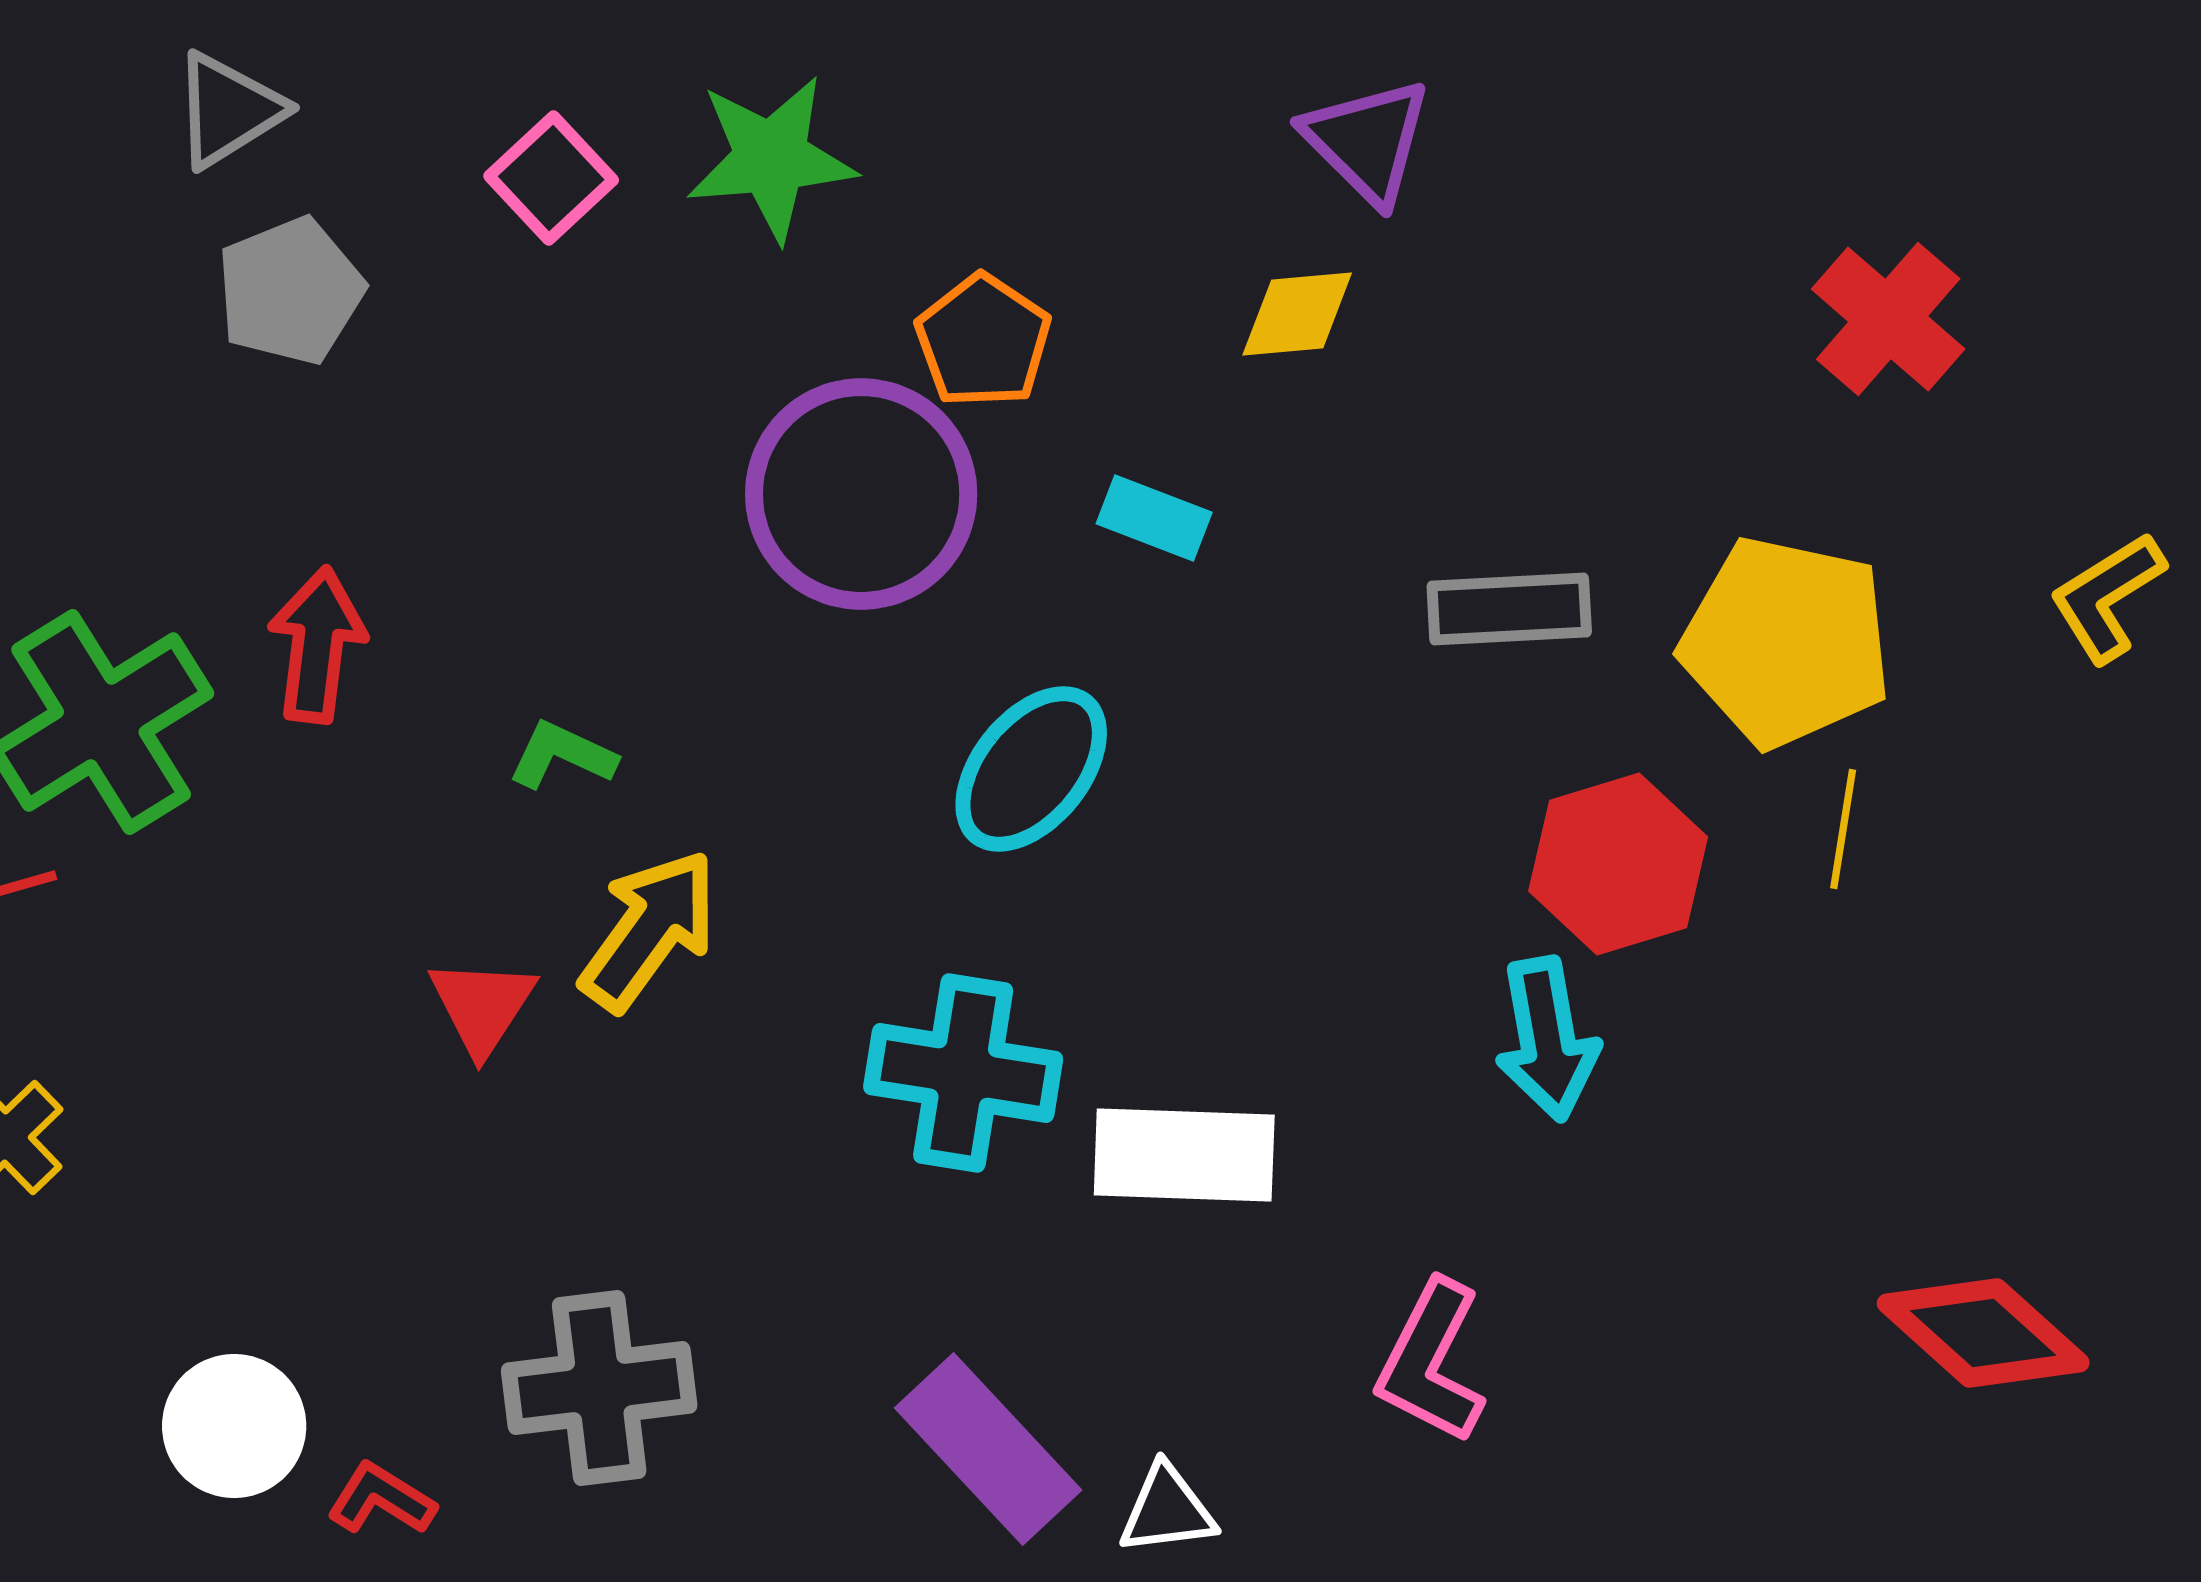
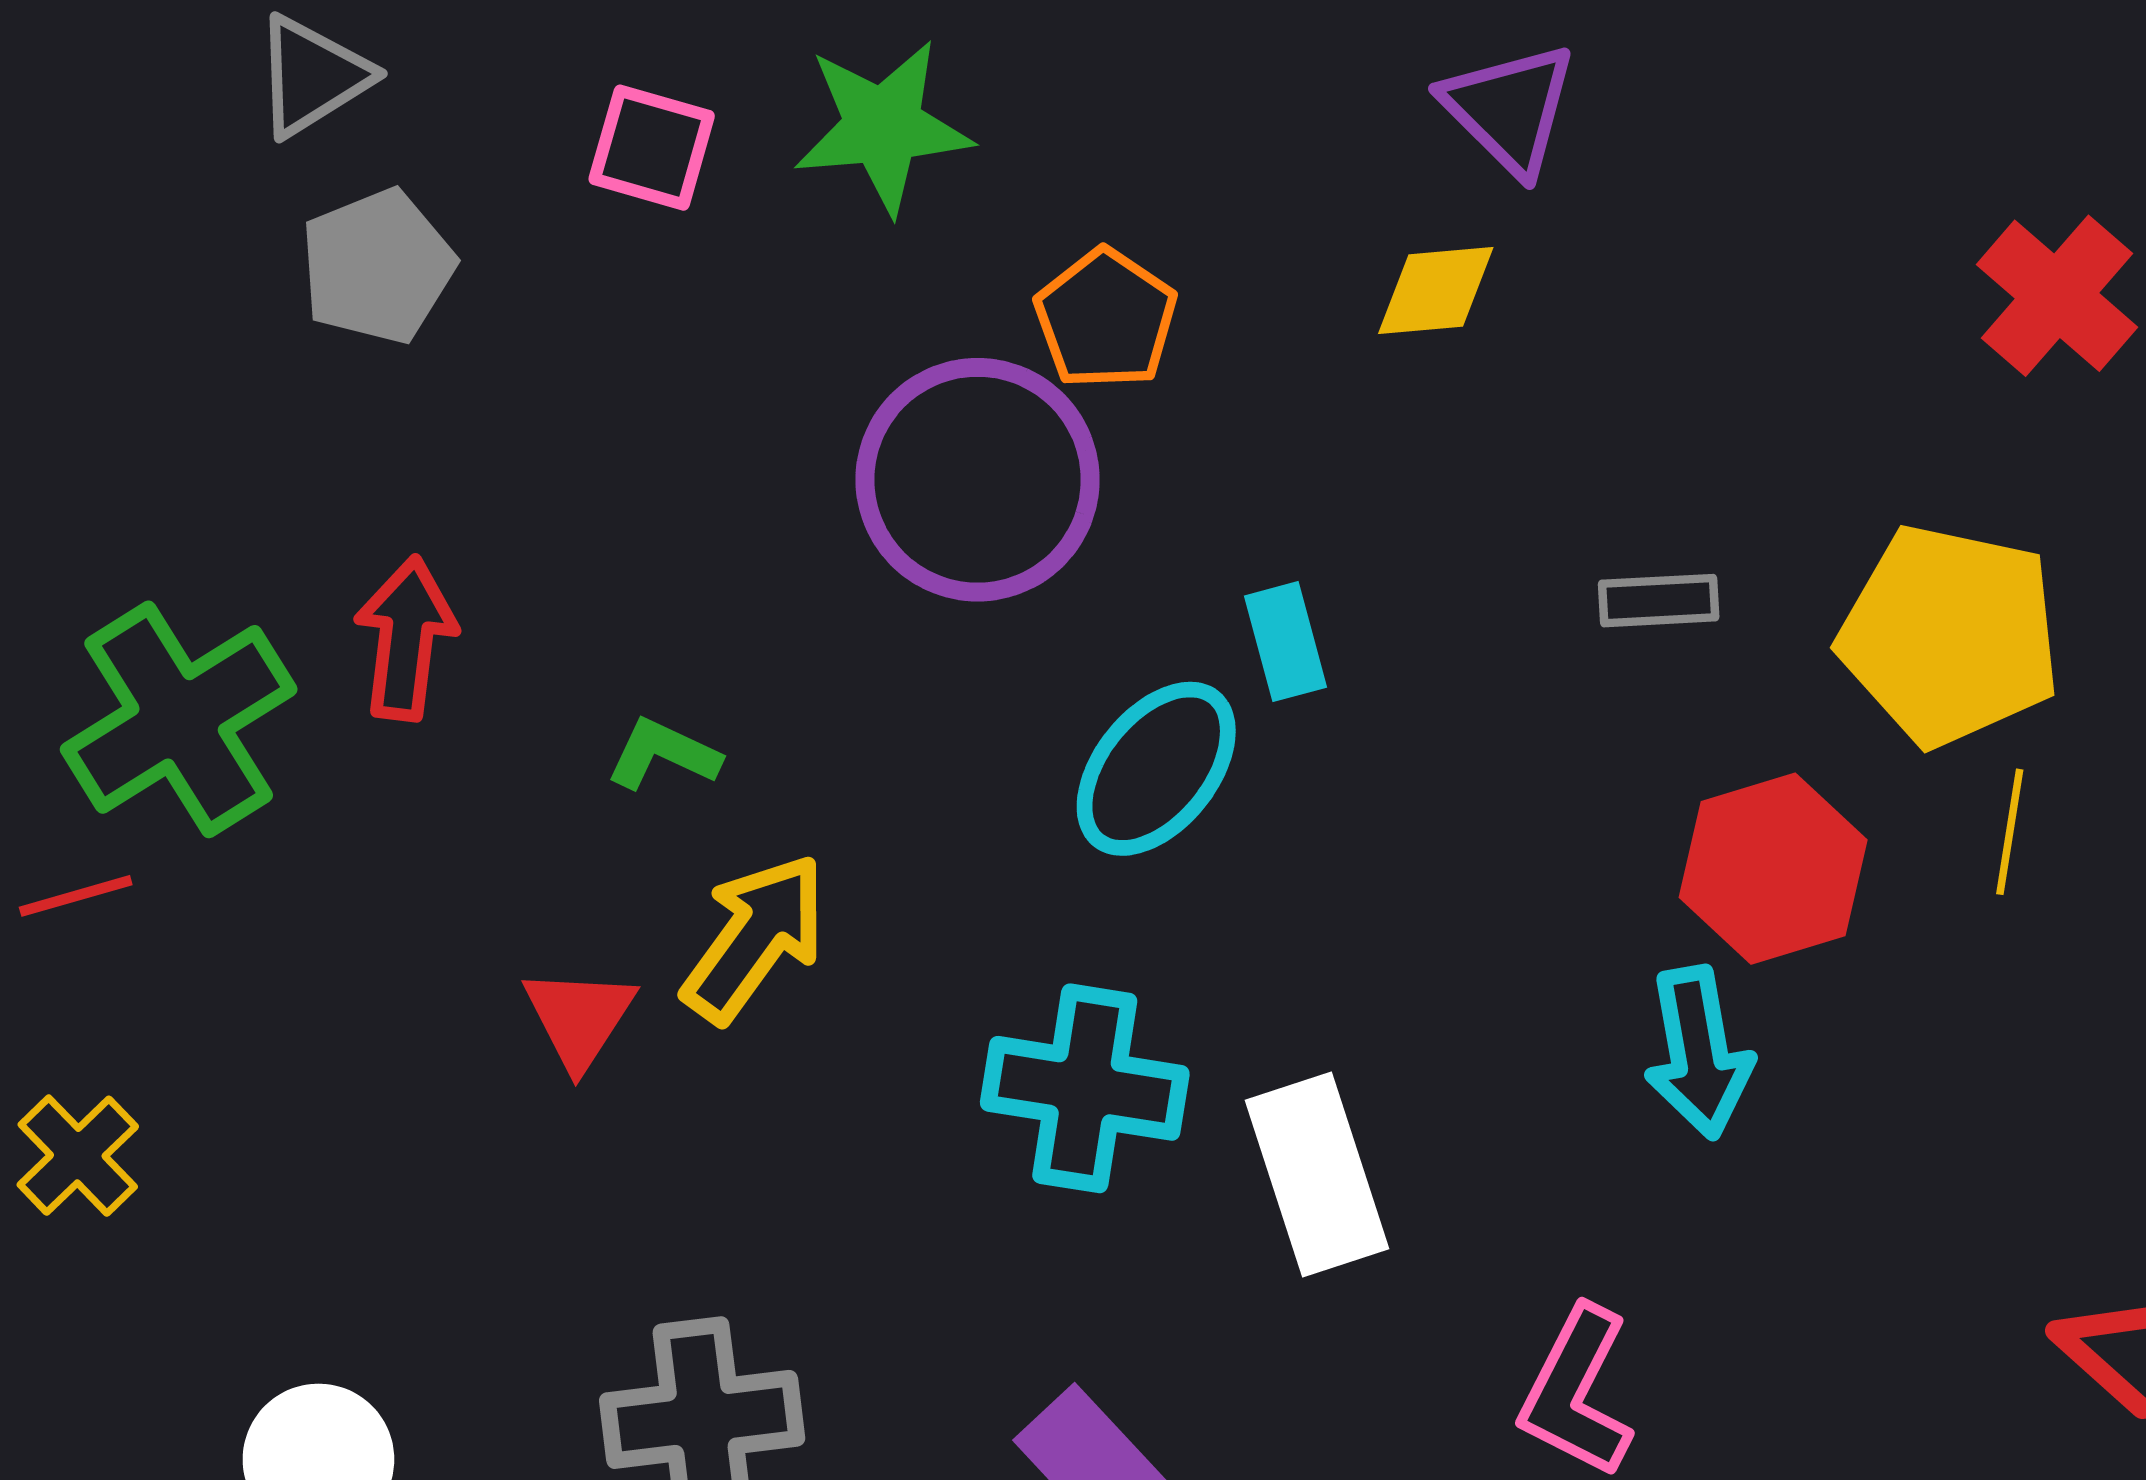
pink square: (551, 178) -> (652, 148), turned -31
cyan rectangle: (1154, 518) -> (1285, 642), moved, turned 54
gray rectangle: (1509, 609) -> (1659, 601), size x0.7
white rectangle: (1184, 1155) -> (1317, 1175), turned 70

